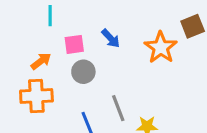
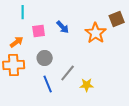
gray circle: (83, 72) -> (45, 58), moved
gray line: (118, 108) -> (68, 73), turned 60

